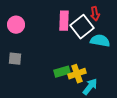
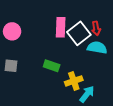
red arrow: (95, 14) -> (96, 28), moved
green rectangle: (62, 72) -> (52, 66), moved, turned 35

